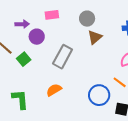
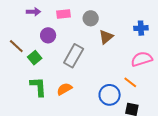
gray circle: (87, 19) -> (91, 18), moved
purple arrow: (22, 24) -> (33, 12), moved
green L-shape: (20, 99) -> (38, 87), moved

